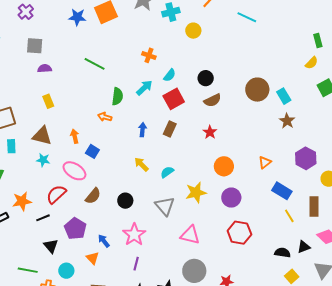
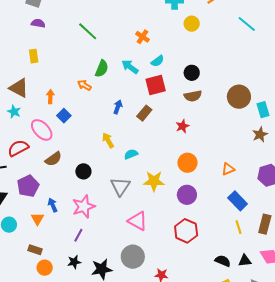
cyan arrow: (144, 88) -> (130, 67), turned -114

